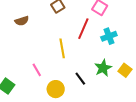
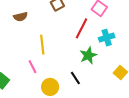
yellow line: (62, 48) -> (42, 45), moved
green star: (103, 68) -> (88, 55), moved

